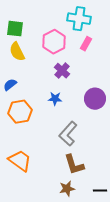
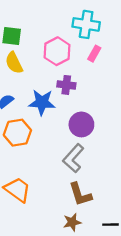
purple cross: (62, 71) -> (66, 85), turned -35
blue star: (55, 99) -> (42, 102), moved, size x1.6
purple circle: (95, 99) -> (81, 124), moved

